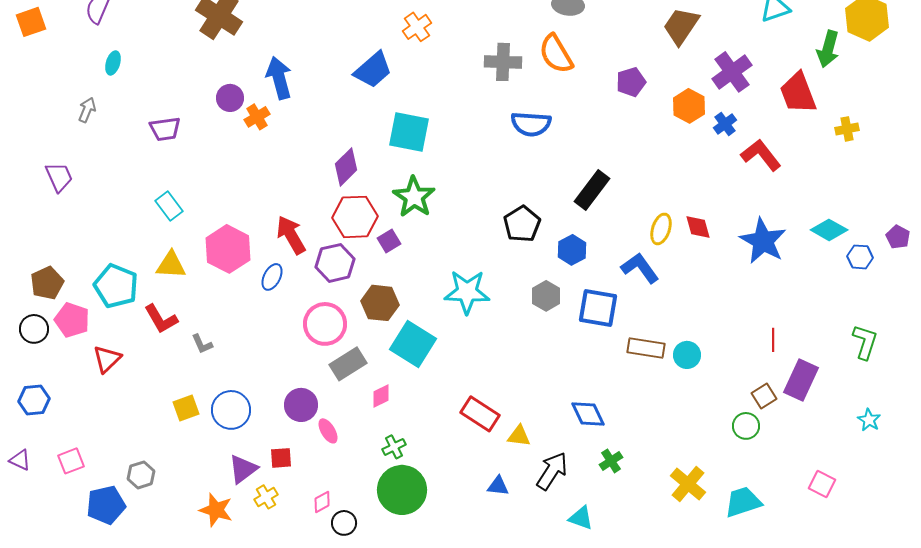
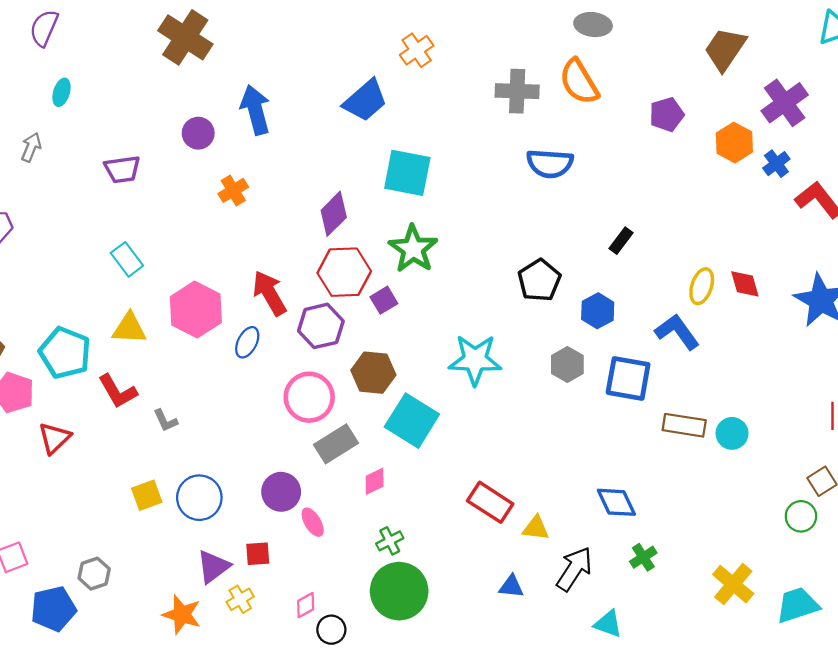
orange cross: (257, 117) -> (233, 190), moved
black rectangle: (592, 190) -> (621, 241), size x0.6

